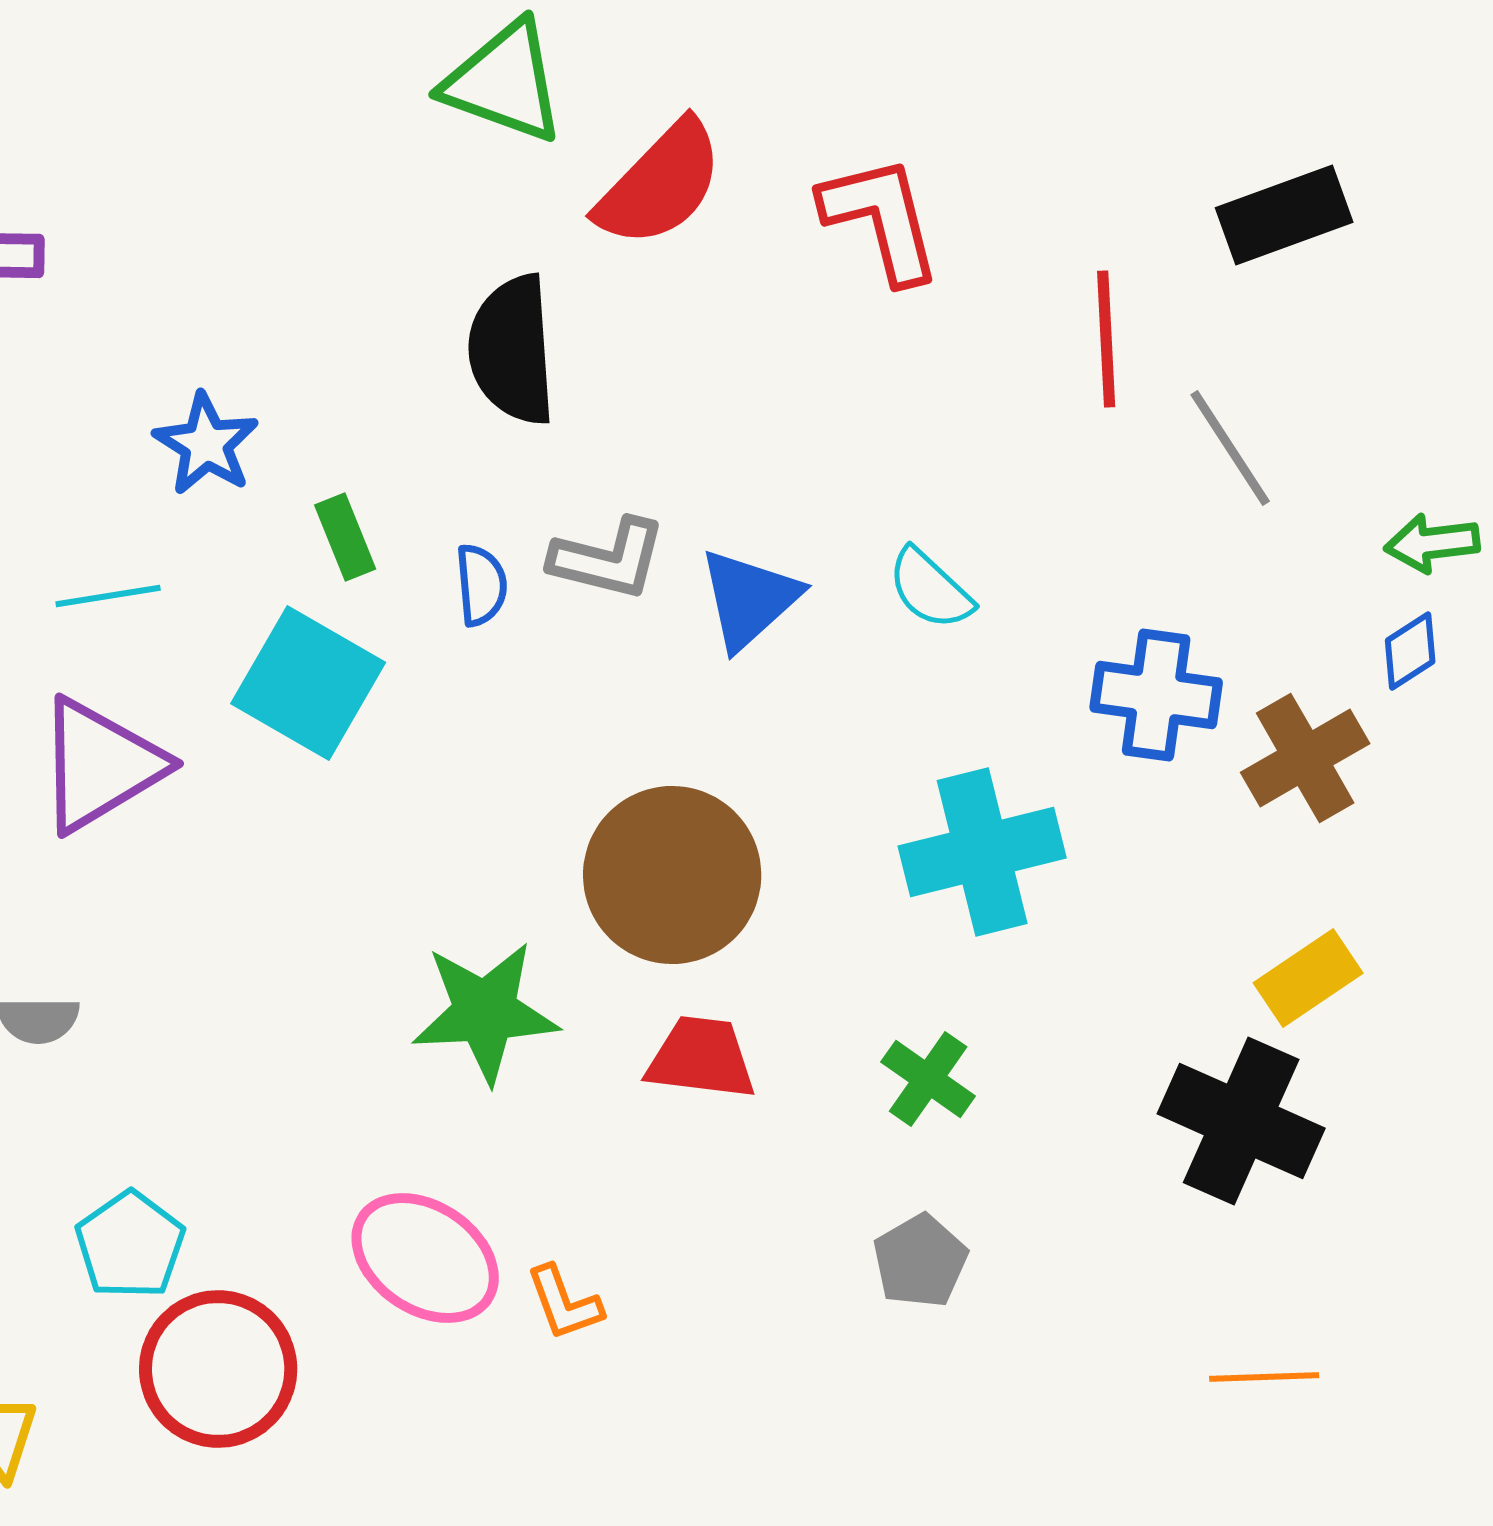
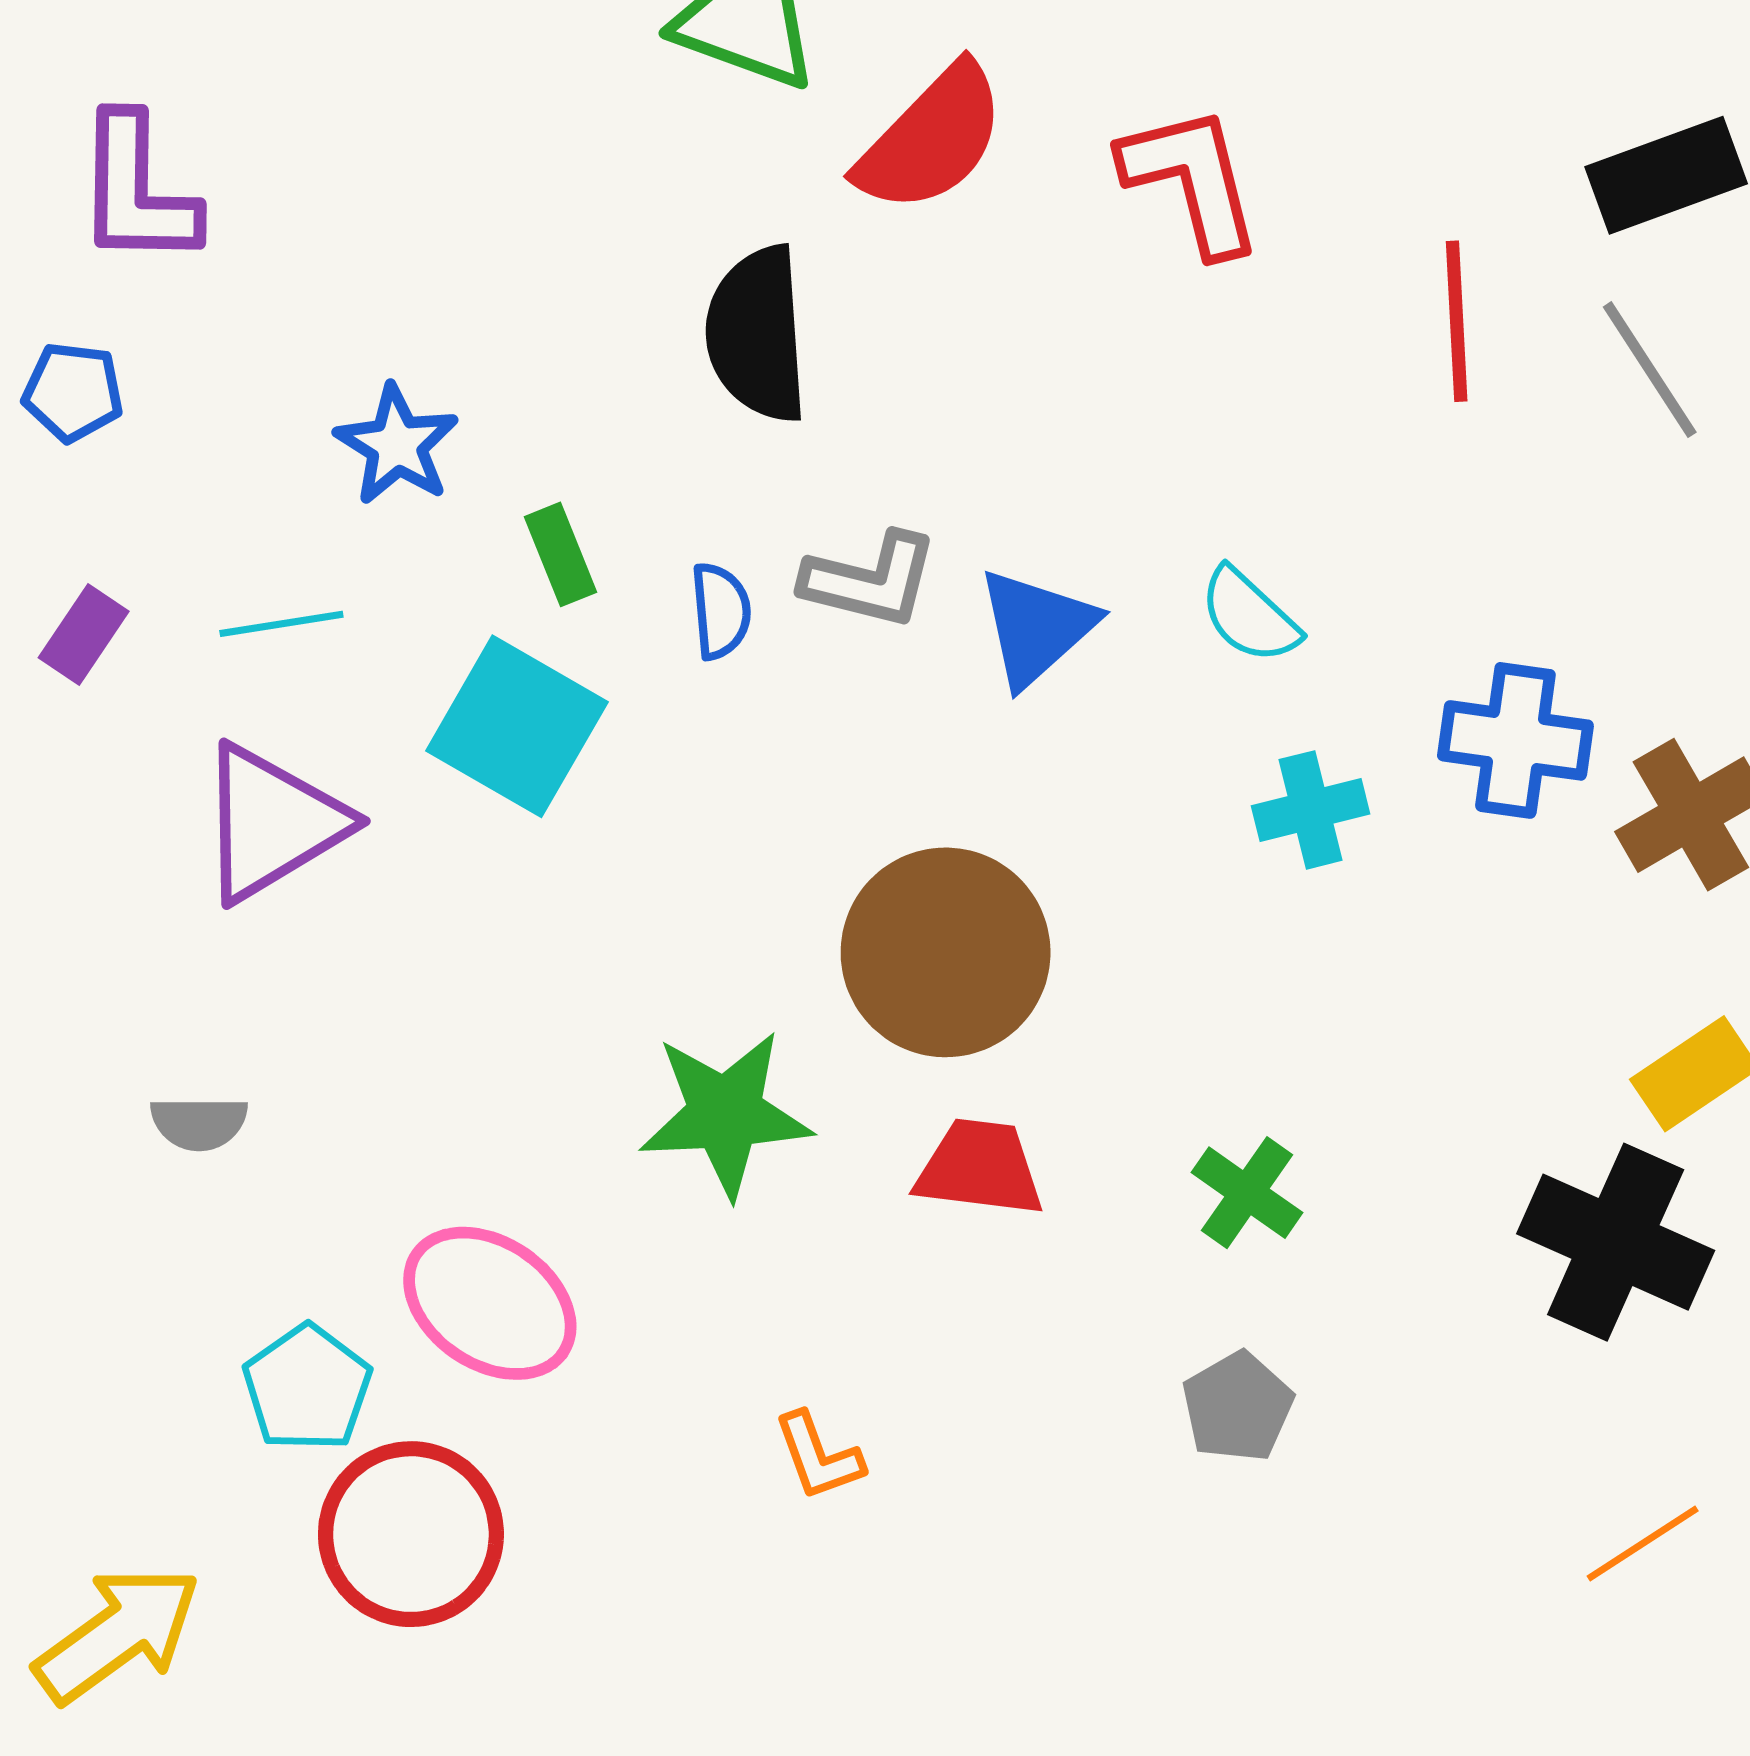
gray line: (1230, 448) -> (1650, 370), moved
cyan cross: (982, 852) -> (1311, 810), moved, size x0.6
pink ellipse: (425, 1258) -> (490, 1303), moved
orange line: (1264, 1377) -> (1643, 1544), turned -31

